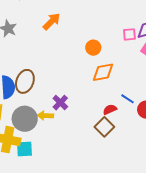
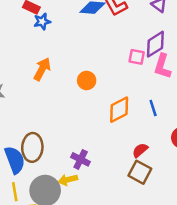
pink square: (129, 34) -> (137, 57), turned 32
orange circle: (93, 48) -> (87, 80), moved
blue line: (127, 99) -> (153, 108), moved, turned 56

